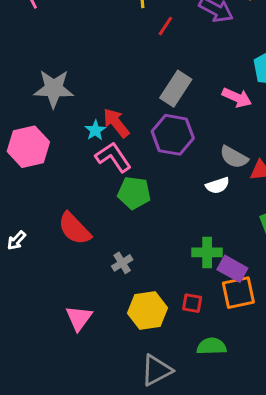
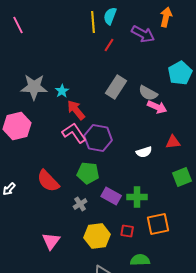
pink arrow: (237, 98) -> (157, 107), moved
cyan star: (95, 130) -> (62, 91), moved
purple hexagon: (173, 135) -> (98, 138), moved
gray semicircle: (234, 157) -> (148, 93), moved
green pentagon: (134, 193) -> (88, 173), moved
purple rectangle: (232, 269) -> (111, 196), moved

